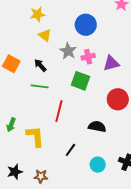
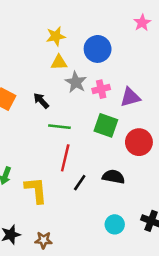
yellow star: (38, 14) -> (56, 36), moved
yellow triangle: (45, 35) -> (59, 63), moved, turned -40
green square: (81, 81) -> (106, 125), moved
green line: (40, 86) -> (59, 127), moved
black line: (70, 150) -> (80, 183), moved

